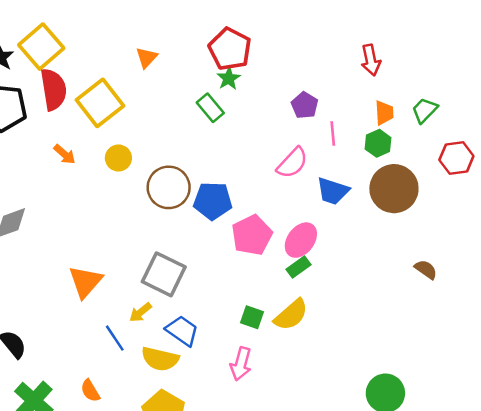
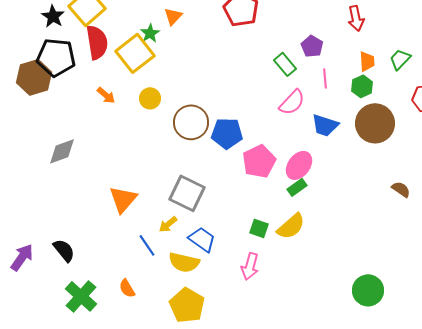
green star: (229, 78) -> (150, 33), moved
purple pentagon: (305, 105) -> (312, 46), moved
green rectangle: (210, 108) -> (285, 64), moved

